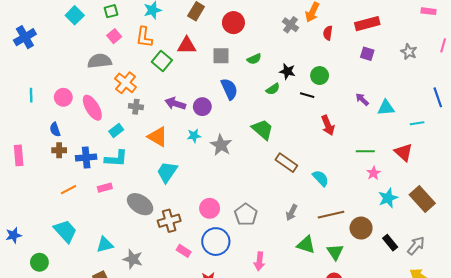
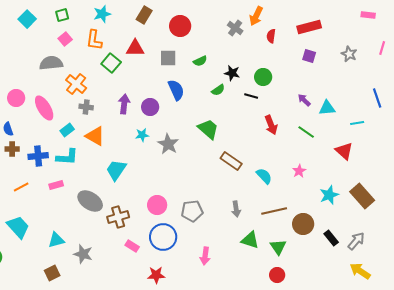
purple arrow: (175, 104) -> (124, 104), turned 78
orange triangle: (158, 137) -> (95, 136), moved
green line: (365, 151) -> (306, 132), moved, turned 36
pink star: (373, 173) -> (299, 171), moved
gray arrow: (292, 212) -> (236, 209), turned -35
gray pentagon: (246, 215) -> (192, 211), turned 30

